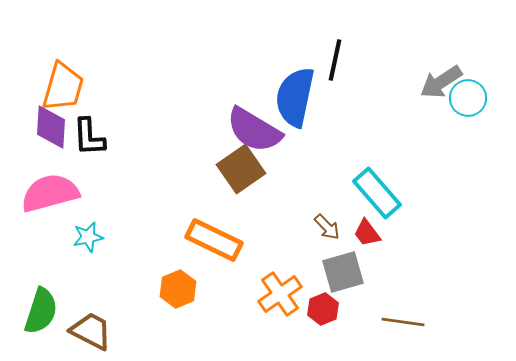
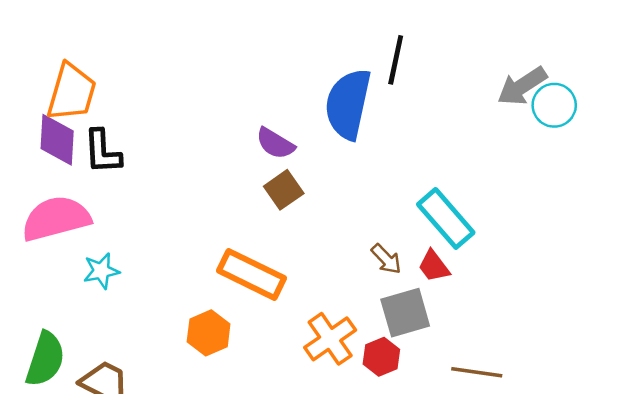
purple semicircle: (254, 130) -> (275, 143), moved, size x0.6
brown square: (241, 169) -> (284, 190), size x0.7

